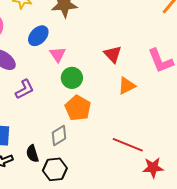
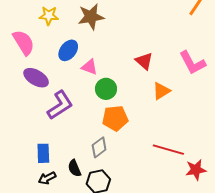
pink triangle: (58, 54) -> (89, 67), turned -30
purple L-shape: (25, 89) -> (60, 105), size x1.4
orange pentagon: (78, 108) -> (115, 118), turned -30

